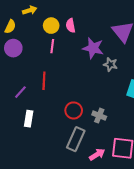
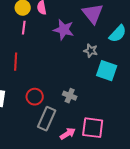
gray star: (110, 64) -> (91, 51), moved
red circle: (74, 110) -> (35, 97), moved

